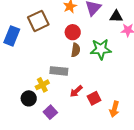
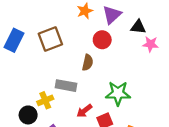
brown square: (38, 21) -> (50, 39), moved
red circle: (73, 32) -> (102, 40), moved
green star: (101, 49) -> (118, 93), moved

